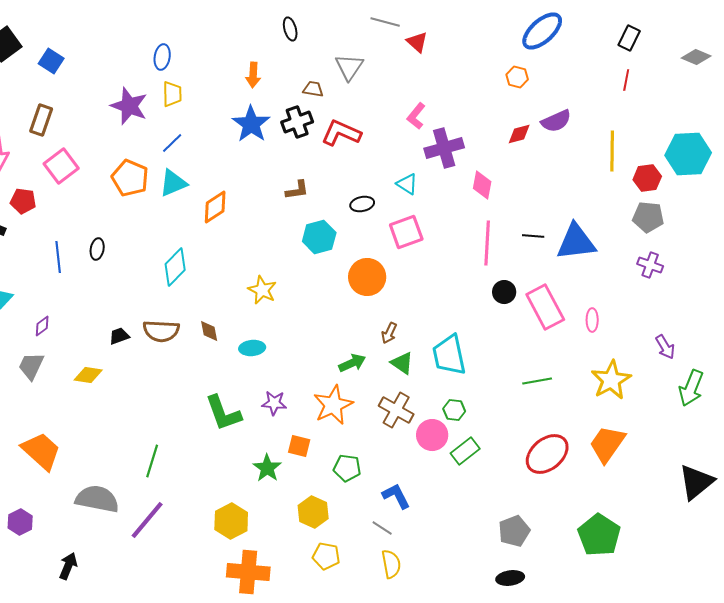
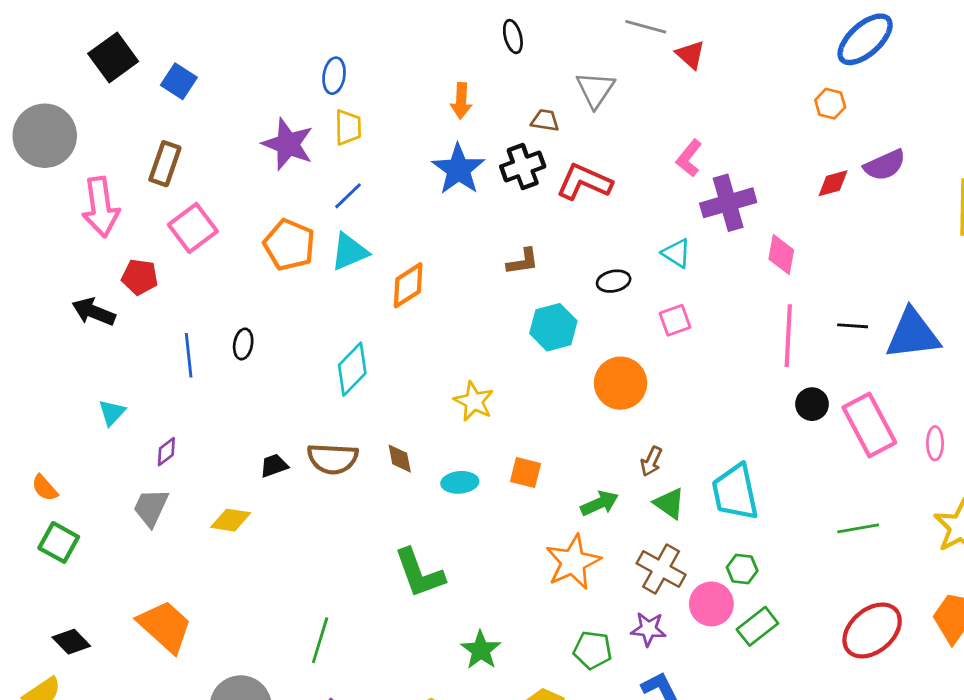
pink square: (406, 232) -> (675, 320), size x0.7
purple star: (274, 403) -> (648, 629), moved
orange square: (299, 446) -> (525, 473), moved

